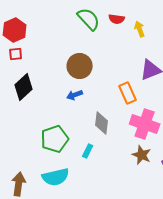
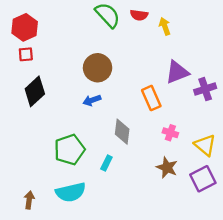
pink cross: (145, 124) -> (170, 133), size x0.5
brown arrow: (19, 184) -> (29, 200), size x0.7

